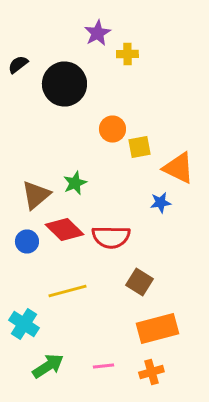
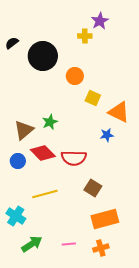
purple star: (97, 33) -> (100, 21), moved
orange circle: (112, 129) -> (75, 76), moved
yellow square: (139, 147) -> (93, 98), turned 35

